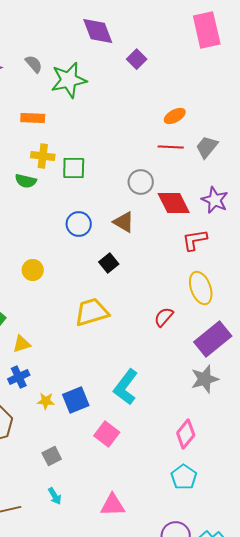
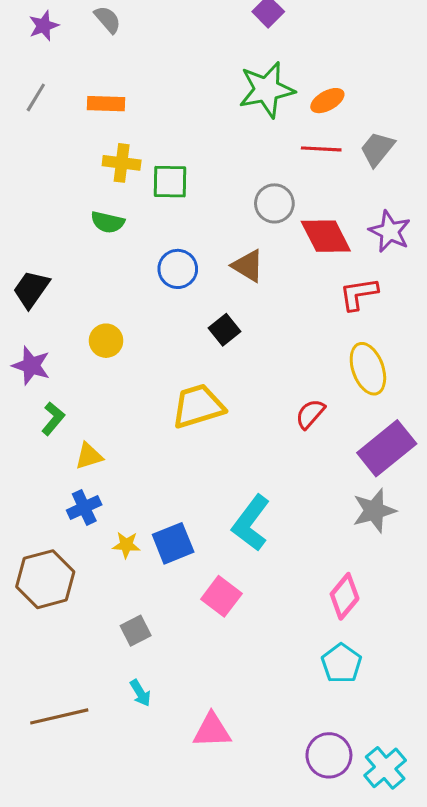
green star: (69, 80) -> (267, 90), moved
green semicircle: (26, 181) -> (108, 222), moved
pink triangle: (113, 505) -> (212, 730), moved

